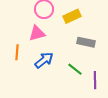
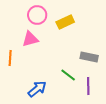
gray rectangle: (86, 42) -> (89, 57), moved
blue arrow: (44, 60) -> (37, 89), moved

